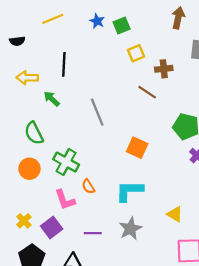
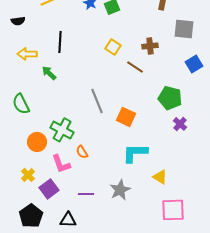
yellow square: (136, 53) -> (113, 47), moved, turned -35
gray line: (97, 112) -> (97, 101), moved
green semicircle: (34, 133) -> (21, 104), moved
orange circle: (29, 169) -> (37, 142), moved
cyan L-shape: (129, 191) -> (135, 153), moved
yellow cross: (24, 221) -> (28, 175), moved

